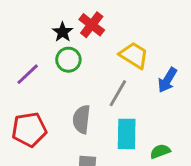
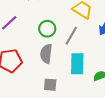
green circle: (68, 60) -> (47, 29), moved

